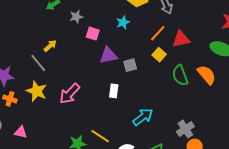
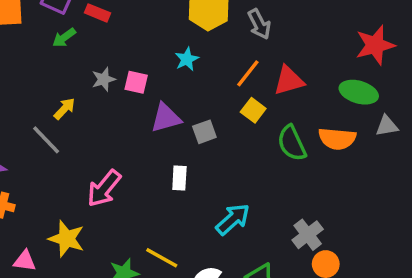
gray star: (76, 17) -> (104, 79), moved
orange semicircle: (207, 75) -> (337, 139), turned 140
yellow star: (37, 91) -> (67, 239), moved

